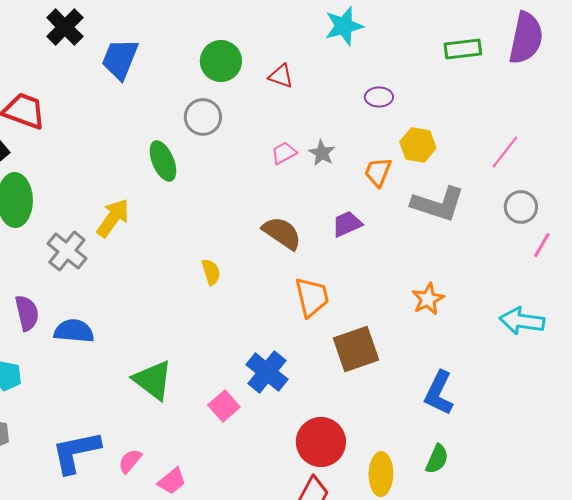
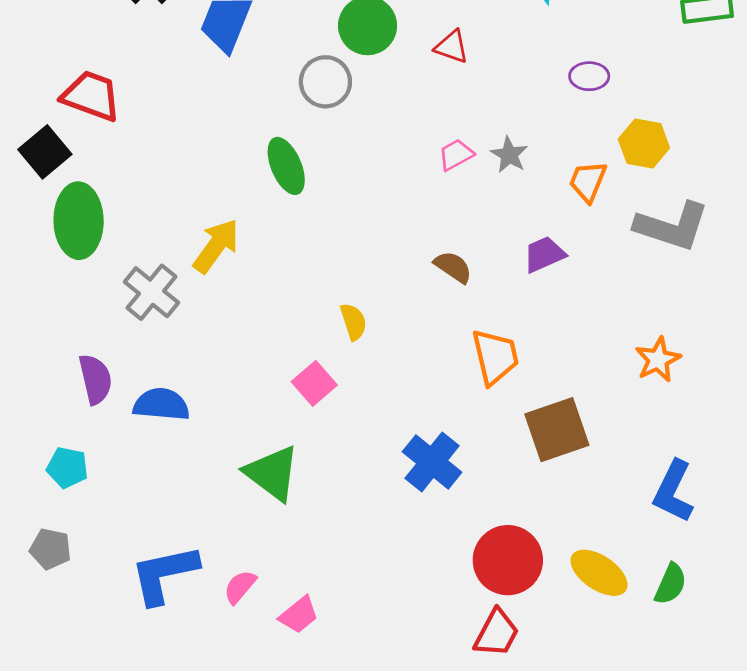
gray circle: (203, 117) -> (325, 82), moved
brown semicircle: (282, 233) -> (453, 267), size x0.7
pink square: (224, 406) -> (314, 383), moved
yellow ellipse: (381, 474) -> (599, 573), moved, turned -57

